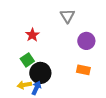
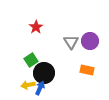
gray triangle: (67, 16) -> (71, 42), moved
red star: (32, 35) -> (36, 27), moved

